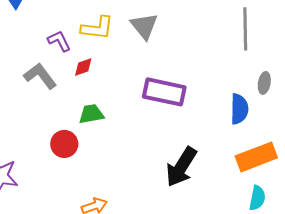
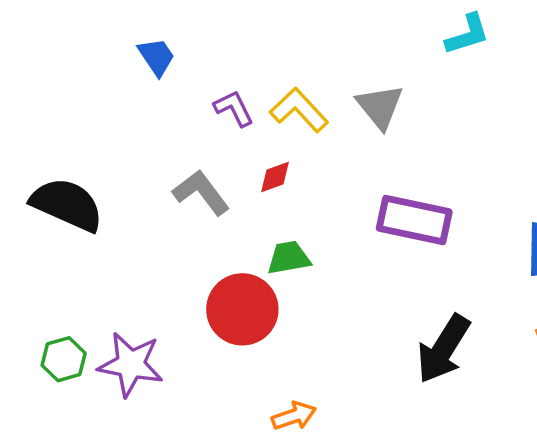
yellow L-shape: (97, 28) -> (299, 110), turned -140
purple L-shape: (59, 41) -> (234, 108), moved
red circle: (64, 144) -> (242, 309), size x1.5

